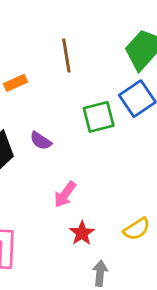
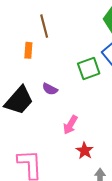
brown line: (66, 56) -> (44, 26), moved
orange rectangle: (15, 83) -> (28, 50), turned -56

